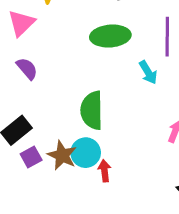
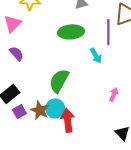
green semicircle: (92, 110) -> (59, 81), turned 30
red arrow: (105, 171) -> (68, 120), size x1.6

